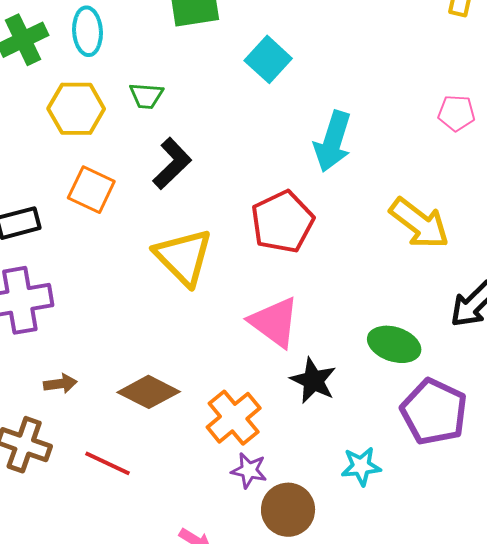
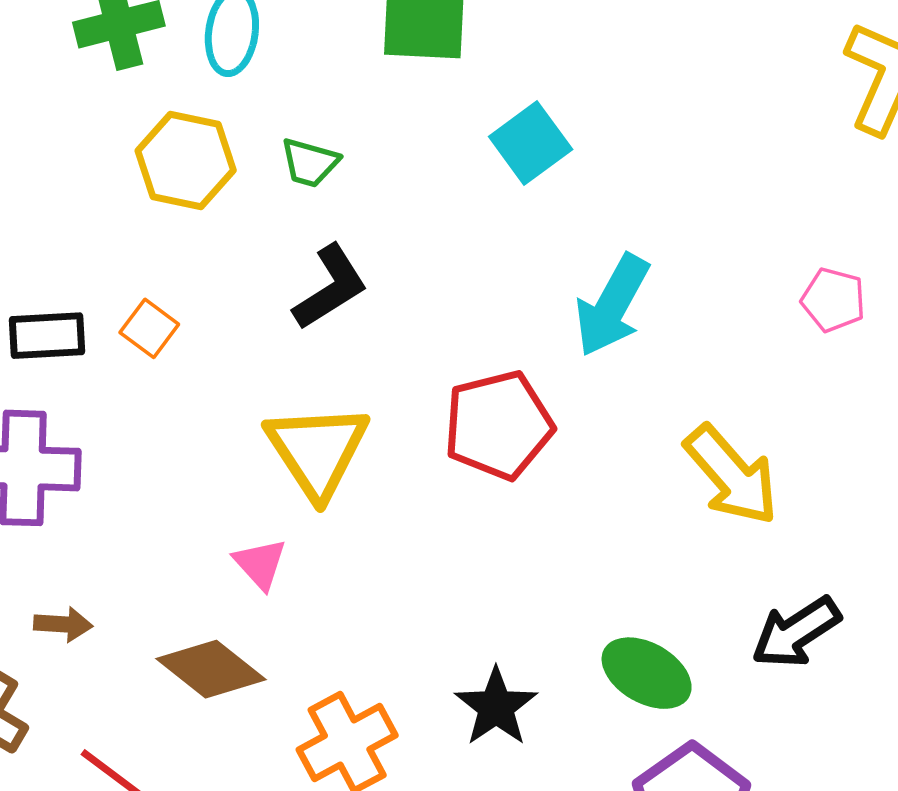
orange square: (91, 190) -> (149, 328), moved, size x0.7
pink triangle: (274, 322) -> (260, 564), moved, size x0.6

